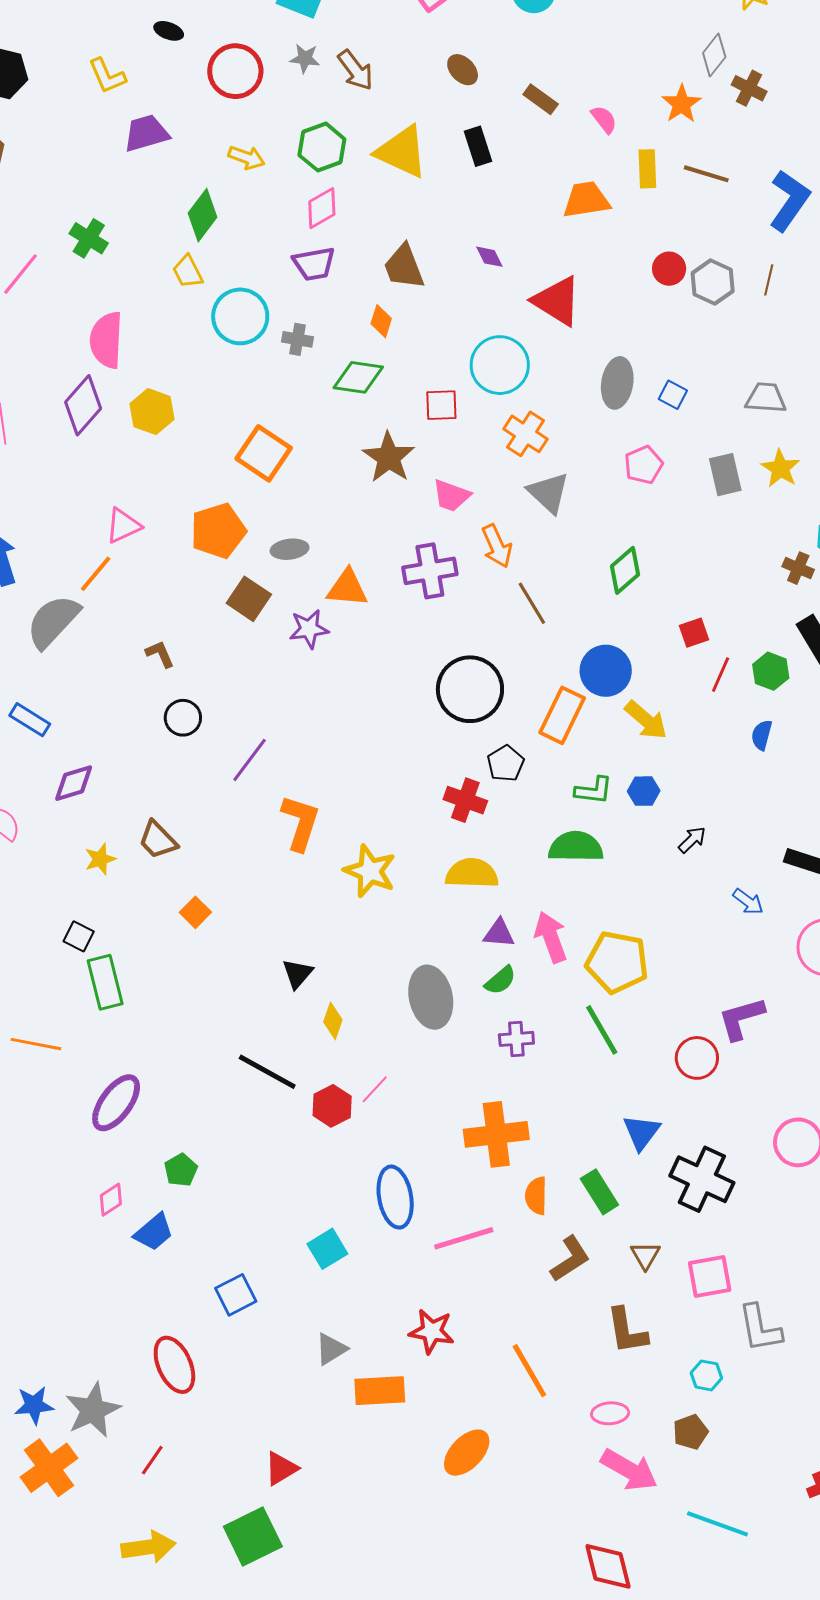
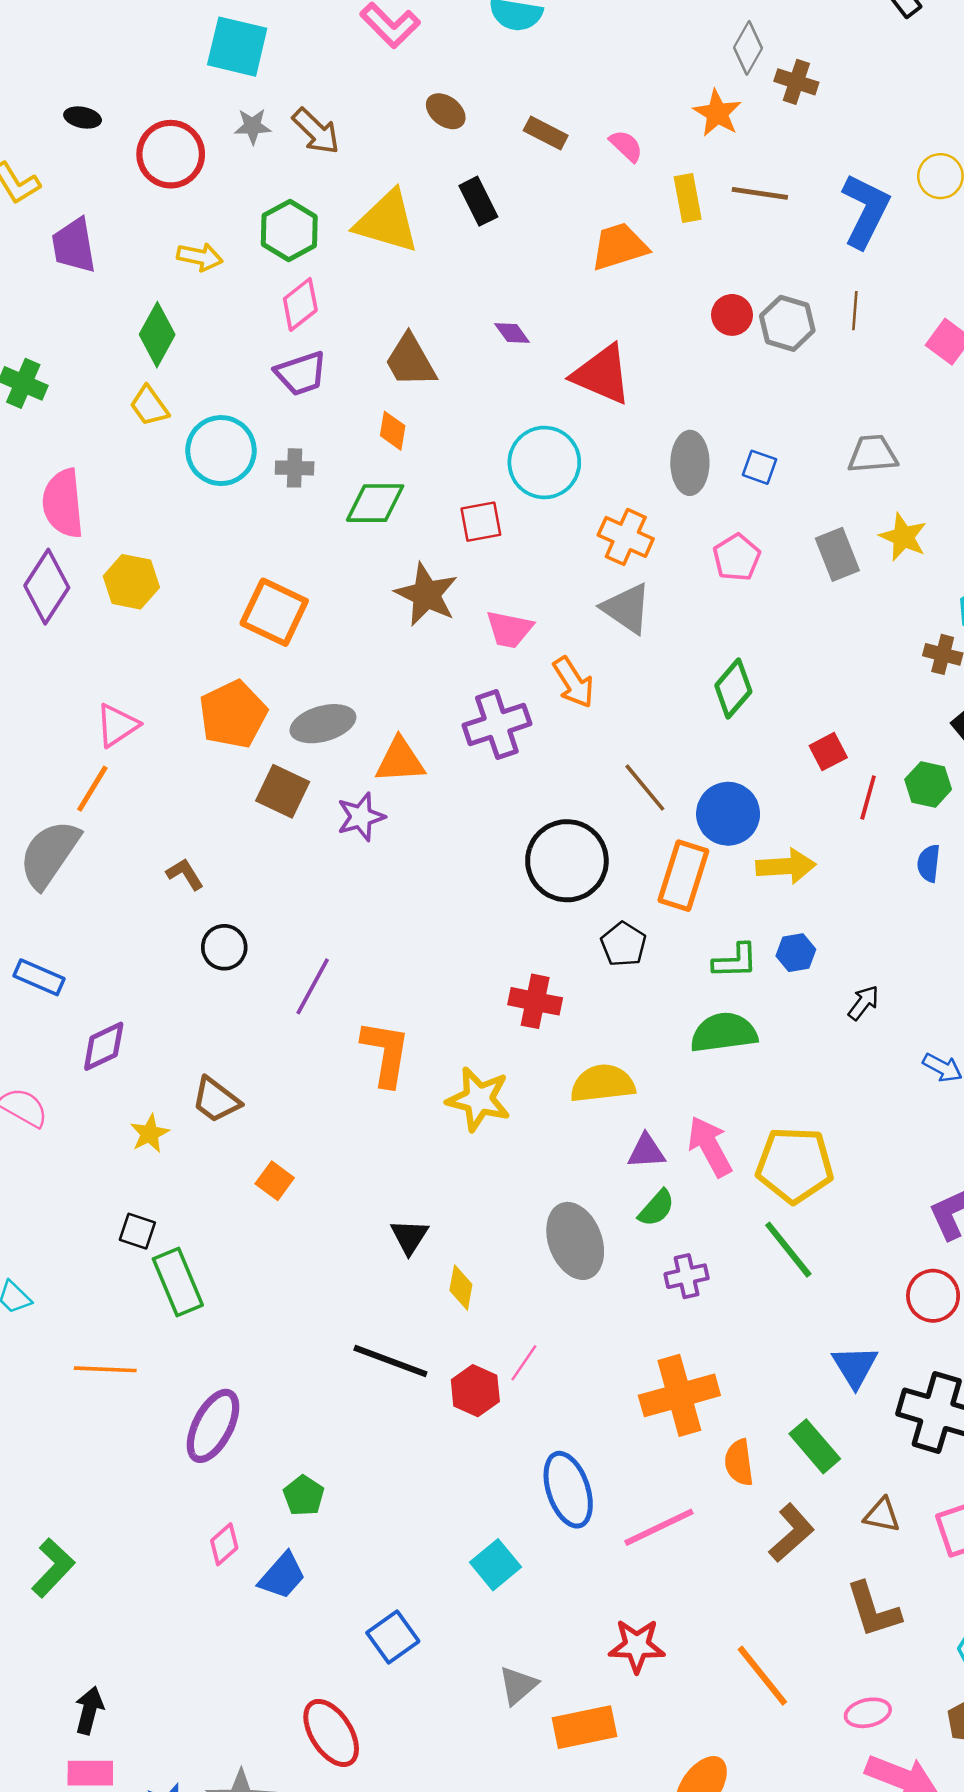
purple trapezoid: (146, 133) -> (74, 246), turned -75
orange cross: (525, 434) -> (626, 537), moved
gray ellipse: (290, 549) -> (323, 724), size x1.4
brown line: (532, 603) -> (645, 788), moved
yellow arrow: (646, 720) -> (786, 866), turned -36
red cross: (465, 800) -> (535, 1001), moved
red circle: (697, 1058) -> (933, 1296), moved
brown triangle: (645, 1255) -> (882, 1515), turned -40

